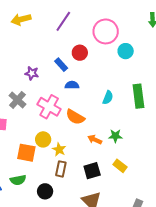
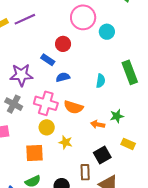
purple line: (63, 21) -> (25, 19), moved, turned 45
purple star: (32, 73) -> (21, 75), size x1.6
yellow circle: (43, 139) -> (47, 127), moved
brown rectangle: (61, 169) -> (85, 172), moved

